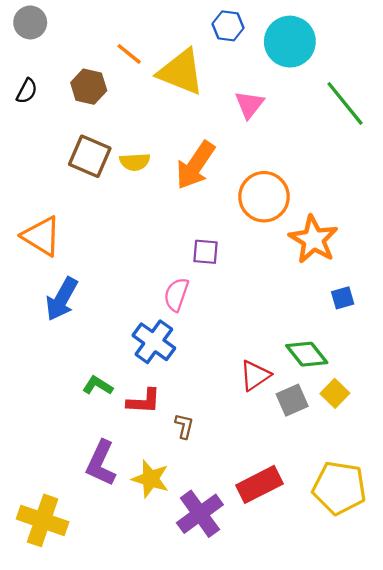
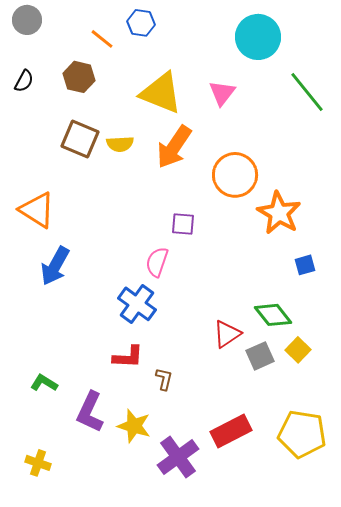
blue hexagon: (228, 26) -> (141, 23), moved
orange line: (129, 54) -> (102, 39), moved
yellow triangle: (181, 72) -> (161, 93), moved
green L-shape: (98, 386) -> (44, 383), moved
yellow cross: (43, 520) -> (38, 463), size x0.6

